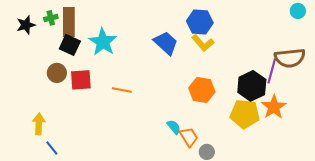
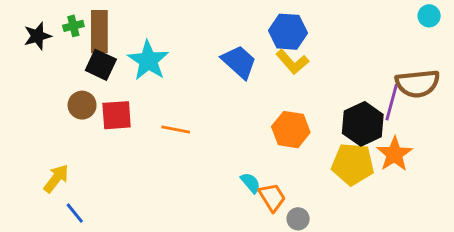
yellow arrow: (39, 124) -> (56, 179), turned 35

